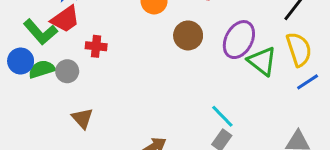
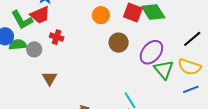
yellow semicircle: (299, 49) -> (189, 67), turned 115
brown triangle: (82, 118) -> (50, 78), moved

